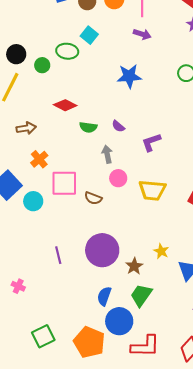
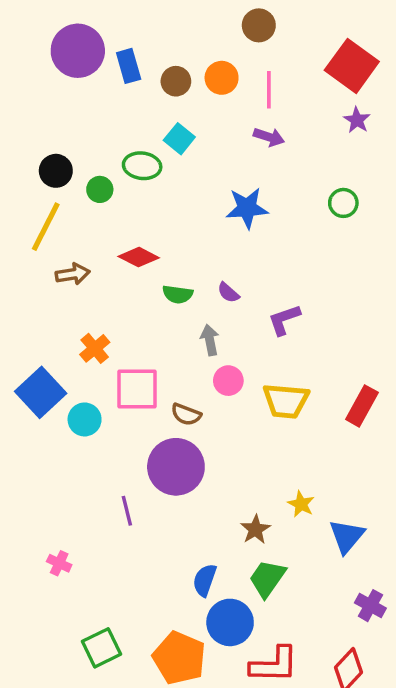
brown arrow: (26, 128) -> (73, 274), moved
purple circle: (102, 250) -> (176, 467), moved

